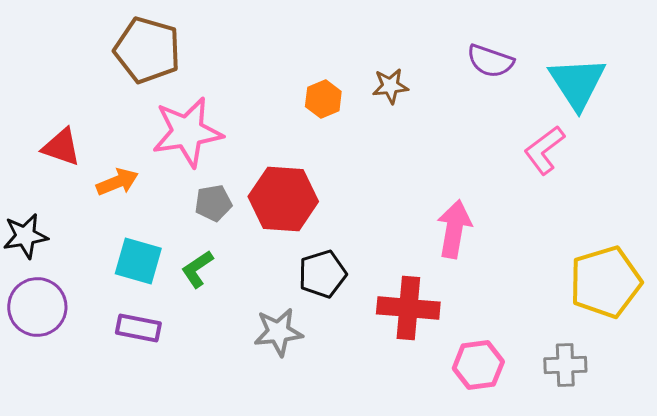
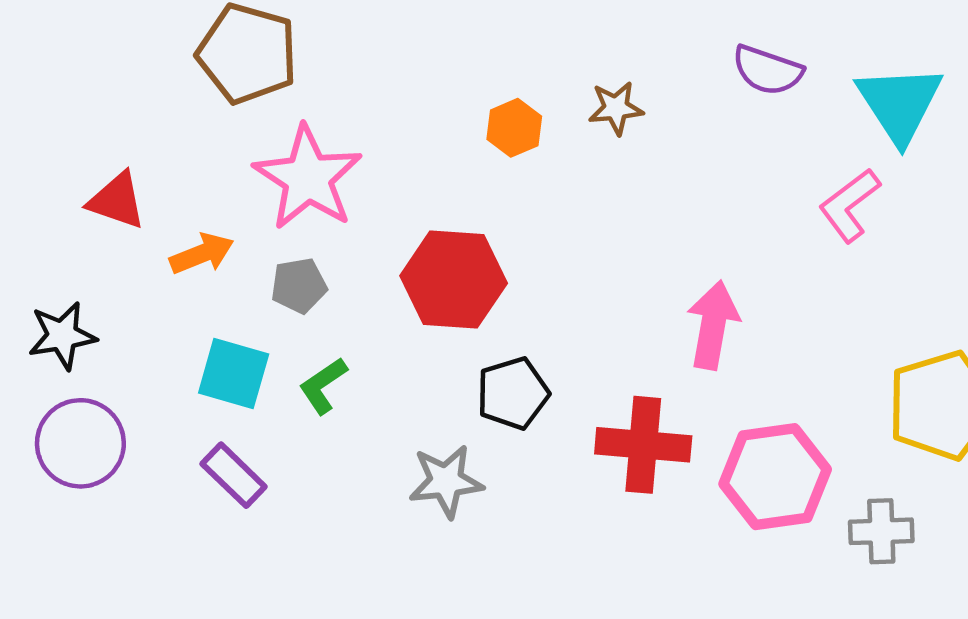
pink star: (187, 132) -> (308, 178), turned -30
gray pentagon: (213, 203) -> (299, 286), moved
purple rectangle: (138, 328) -> (234, 475), turned 33
pink hexagon: (478, 365) -> (775, 477), moved, size x1.4

